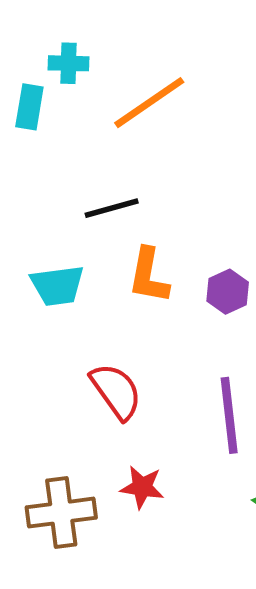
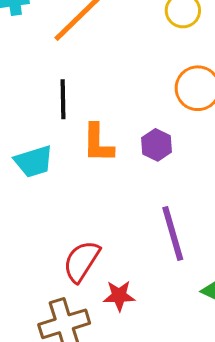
black line: (112, 208) -> (63, 99), turned -66
red semicircle: (116, 391) -> (82, 261), moved, turned -102

